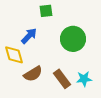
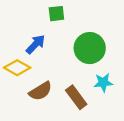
yellow diamond: (14, 55) -> (17, 68), turned -45
cyan star: (84, 79) -> (103, 83), moved

